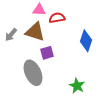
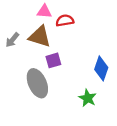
blue diamond: (86, 41) -> (101, 68), moved

